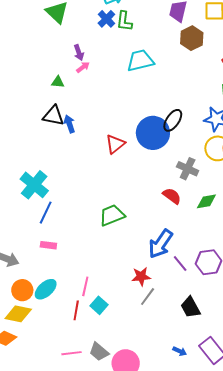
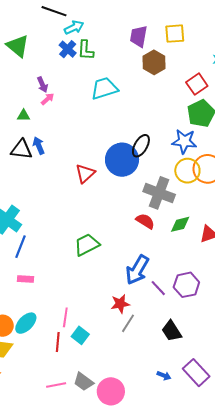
blue arrow: (69, 124) -> (39, 146), moved
gray cross: (188, 169) -> (159, 193), size x1.4

